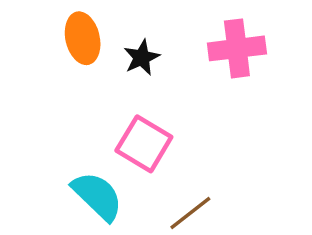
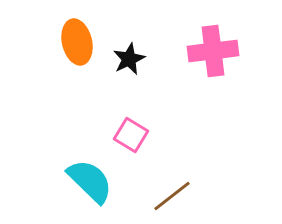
pink square: (144, 144) -> (131, 135), size x0.7

